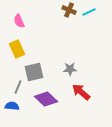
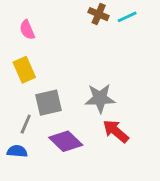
gray star: (70, 69) -> (100, 98), size x1.5

